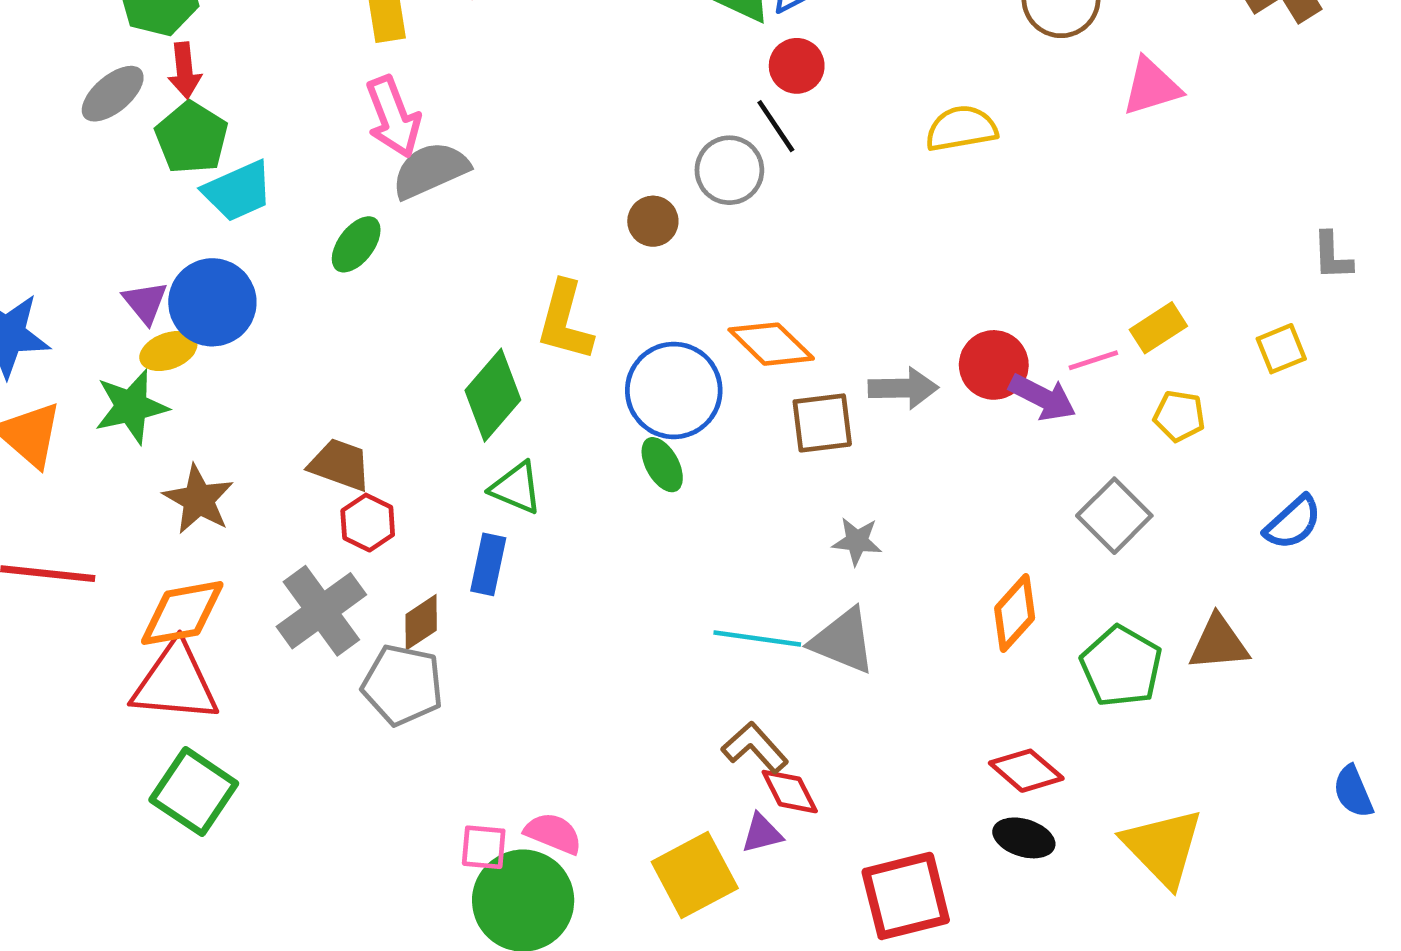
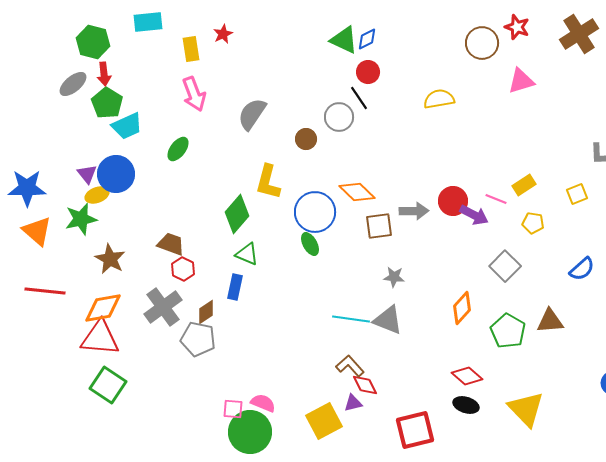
gray semicircle: (430, 170) -> (252, 114), moved, turned -32
pink line: (1093, 360) -> (496, 199), turned 40

